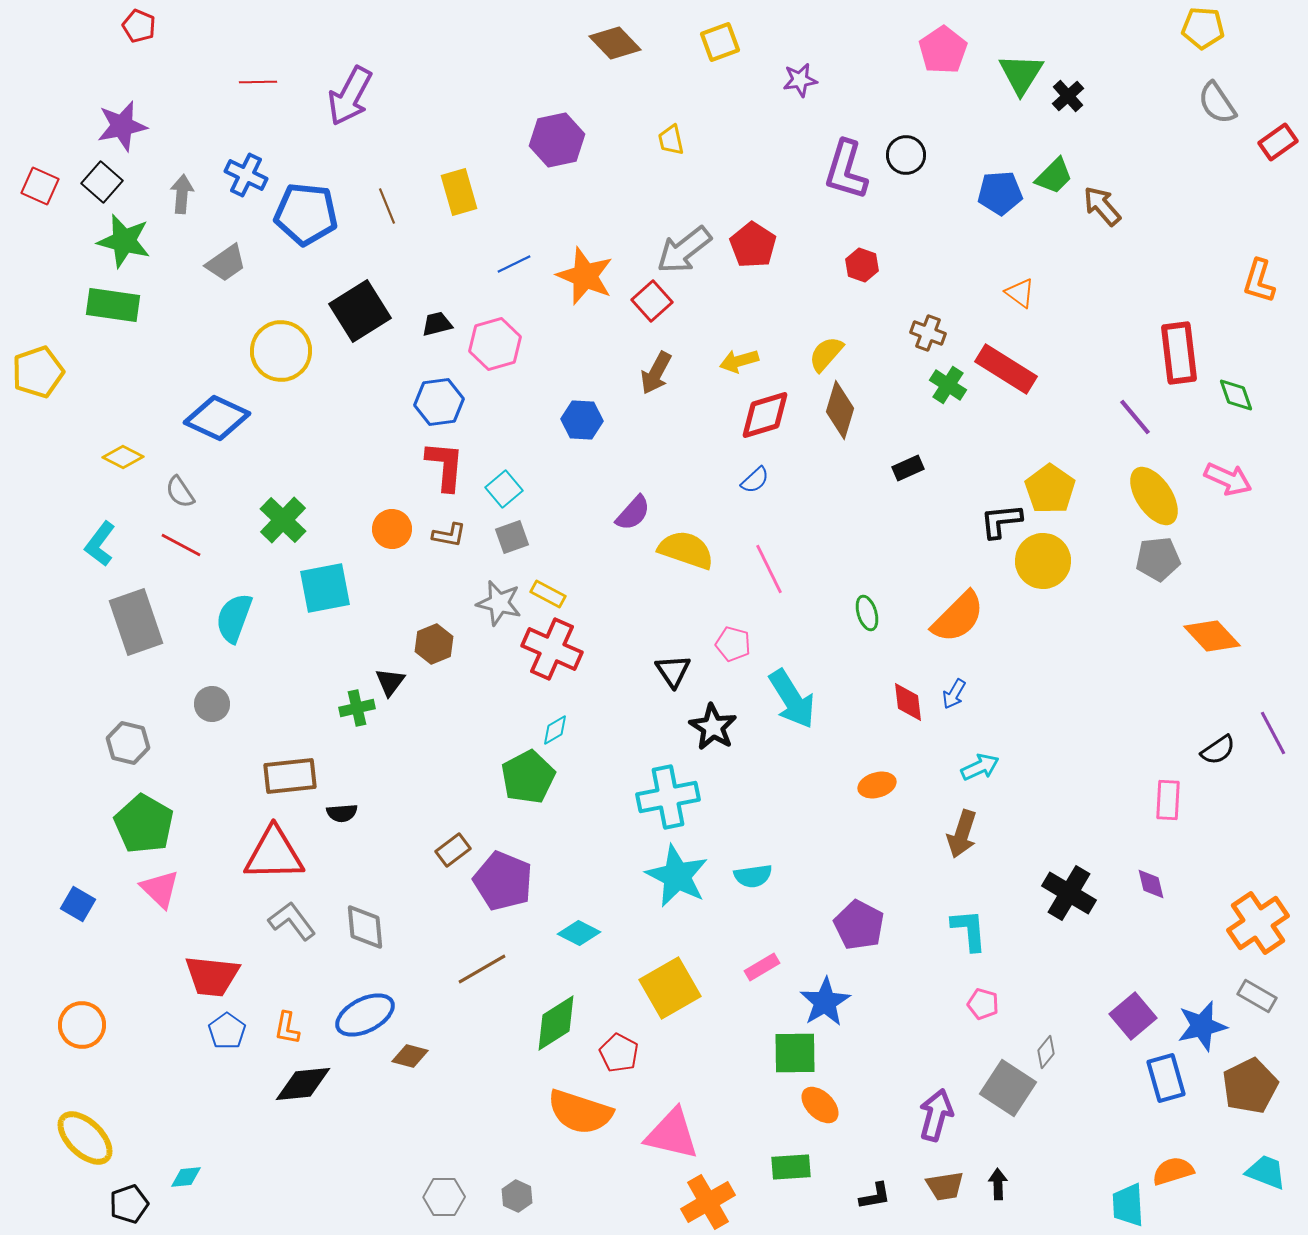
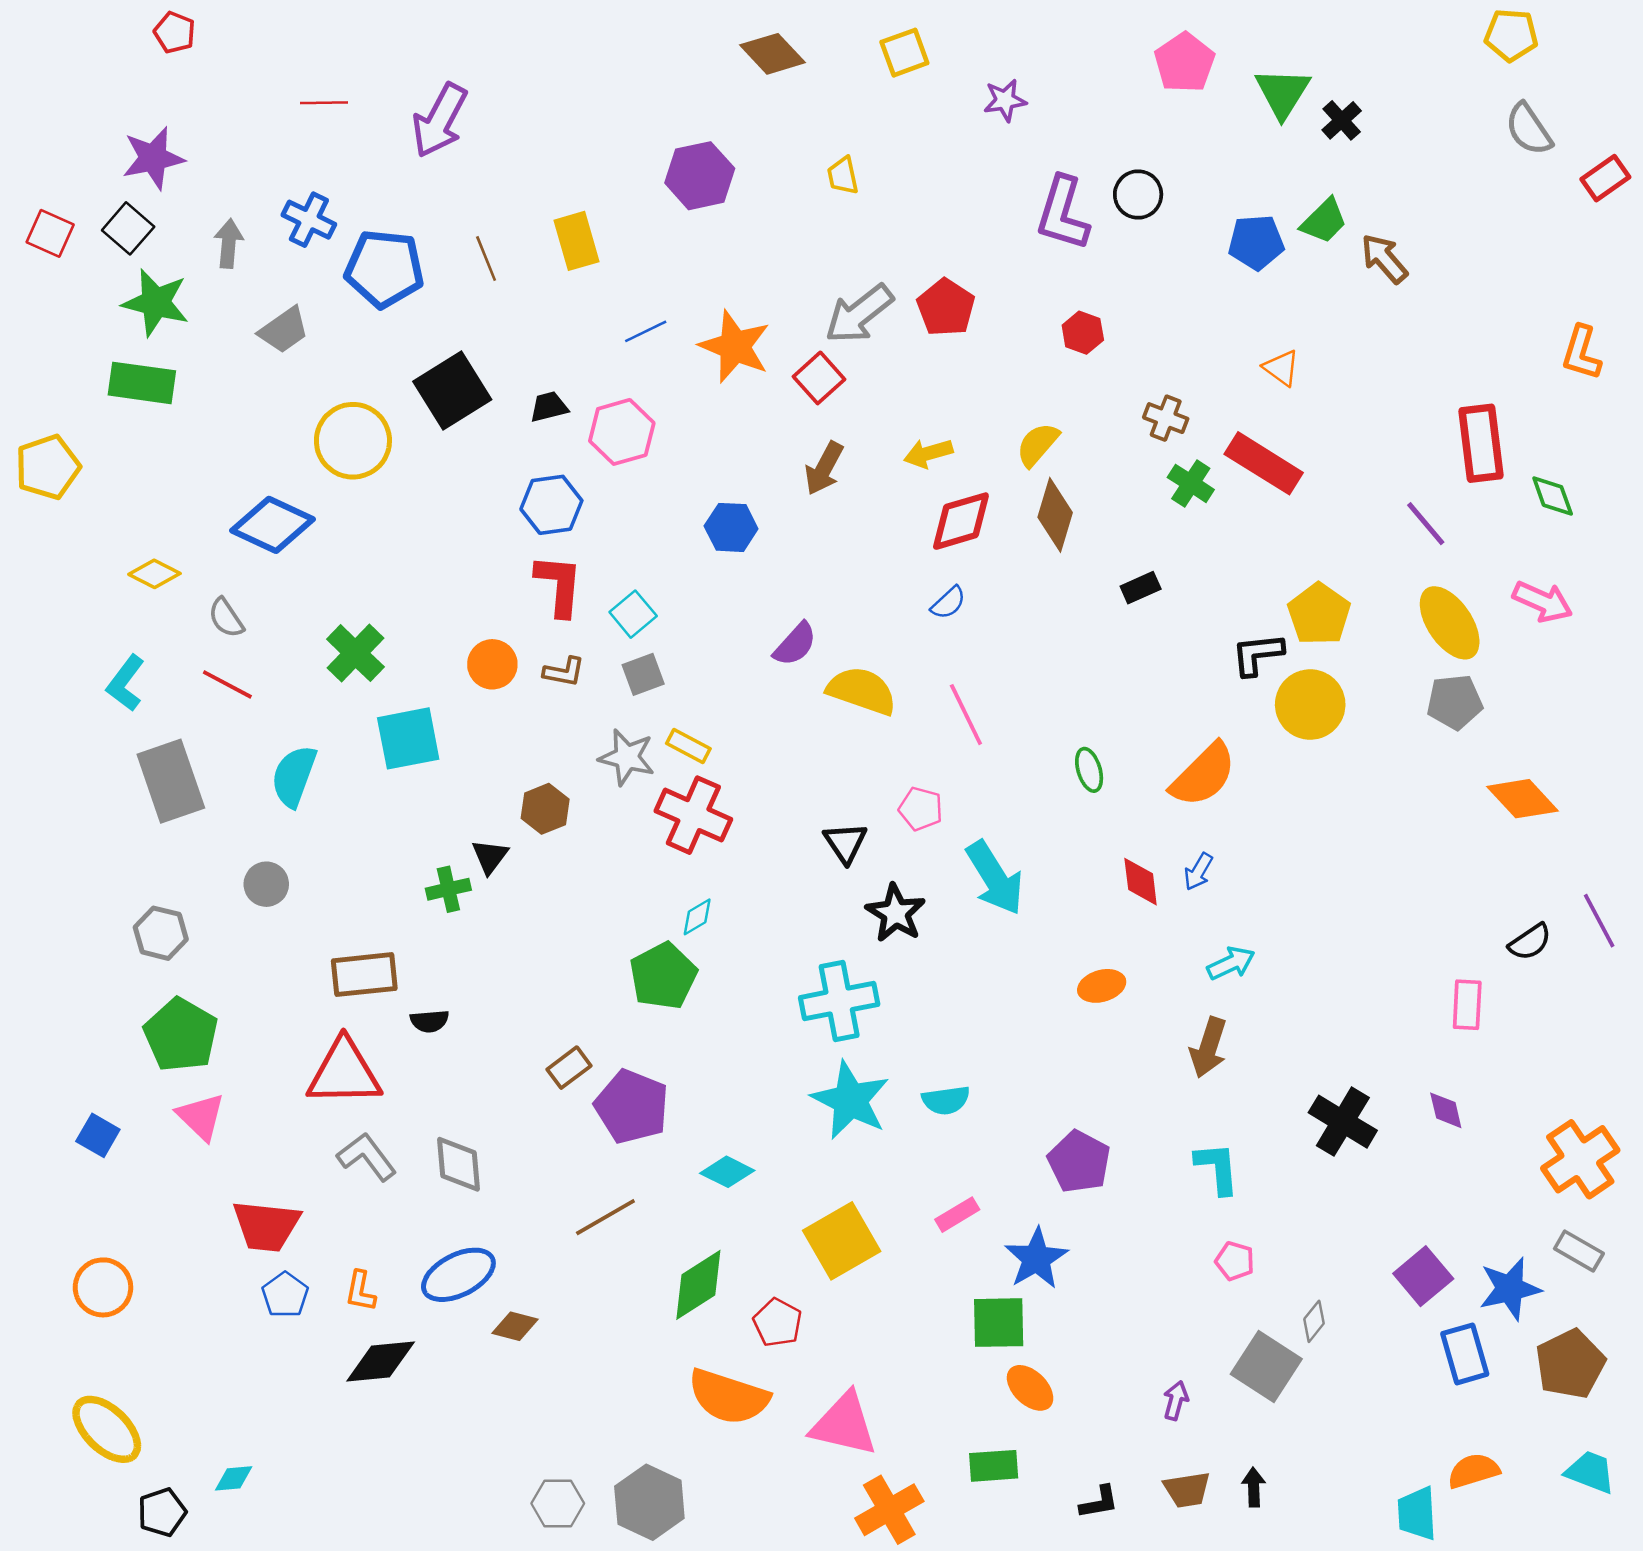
purple arrow: (936, 1115) -> (1176, 1400), size x0.6
gray hexagon: (517, 1196) -> (649, 1502), size x1.8

